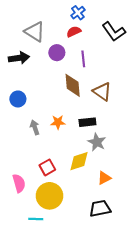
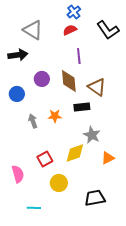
purple circle: (57, 53) -> (42, 79), moved
black rectangle: (87, 122) -> (82, 107), moved
orange triangle: (104, 178) -> (108, 158), moved
yellow circle: (49, 196) -> (59, 183), moved, size x0.7

